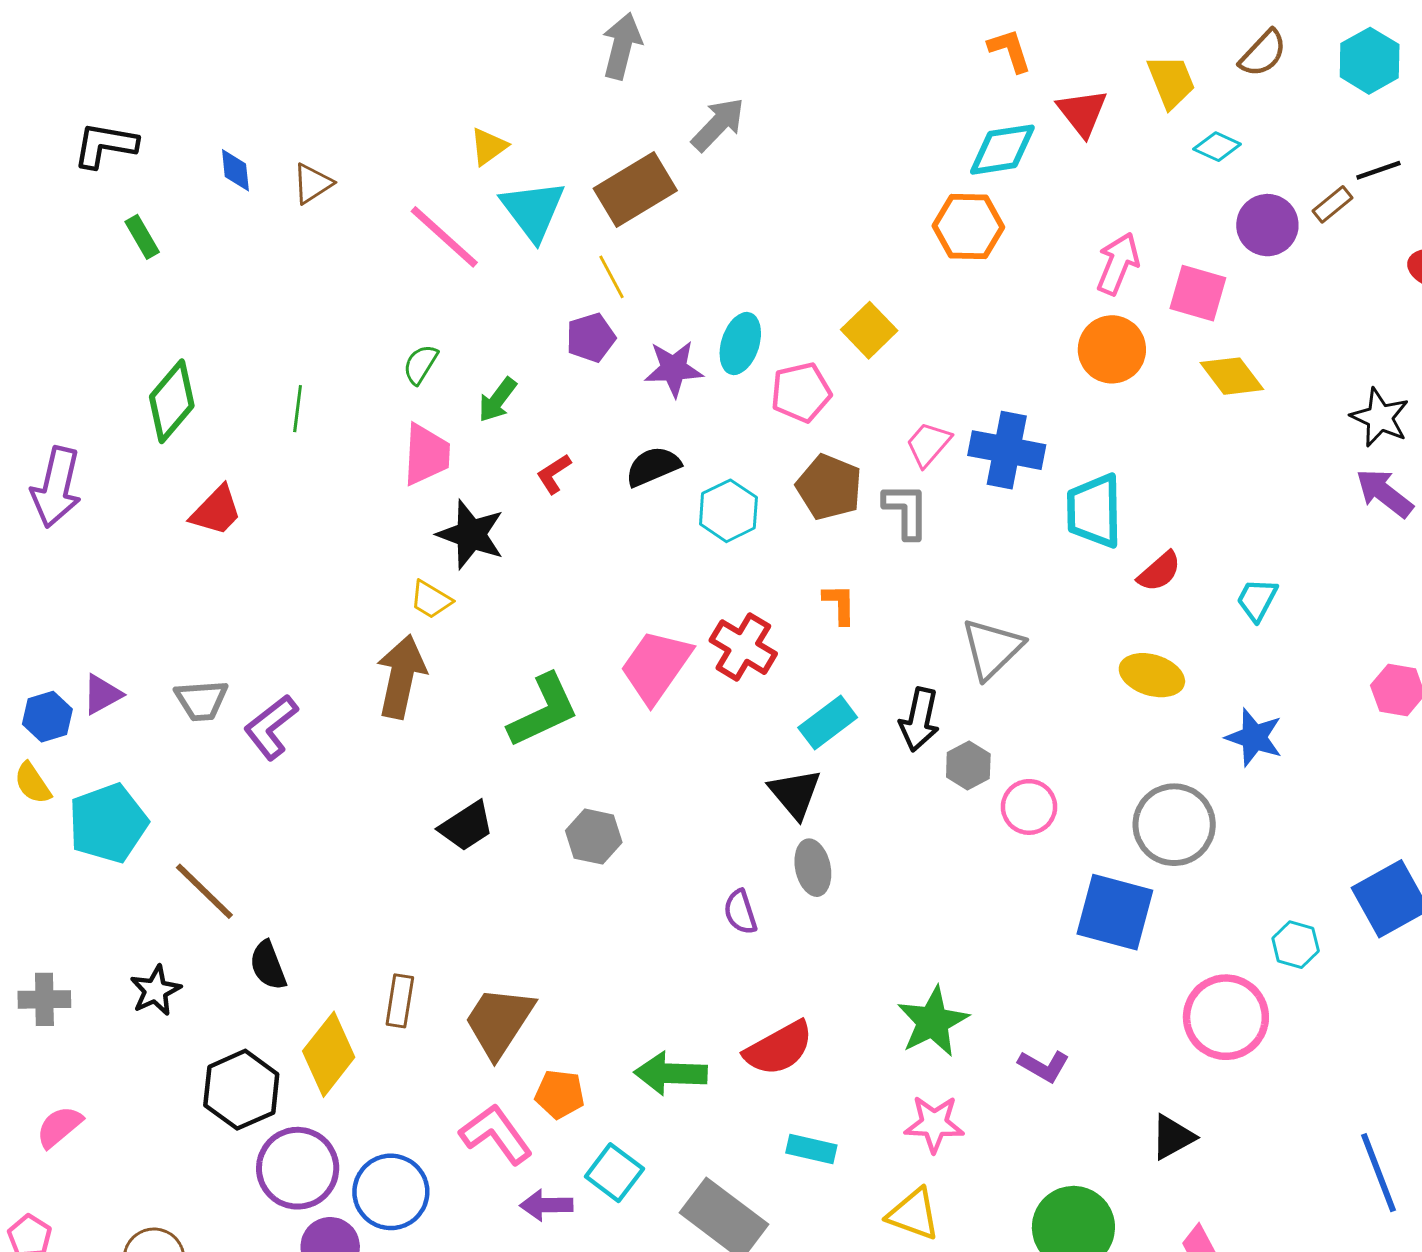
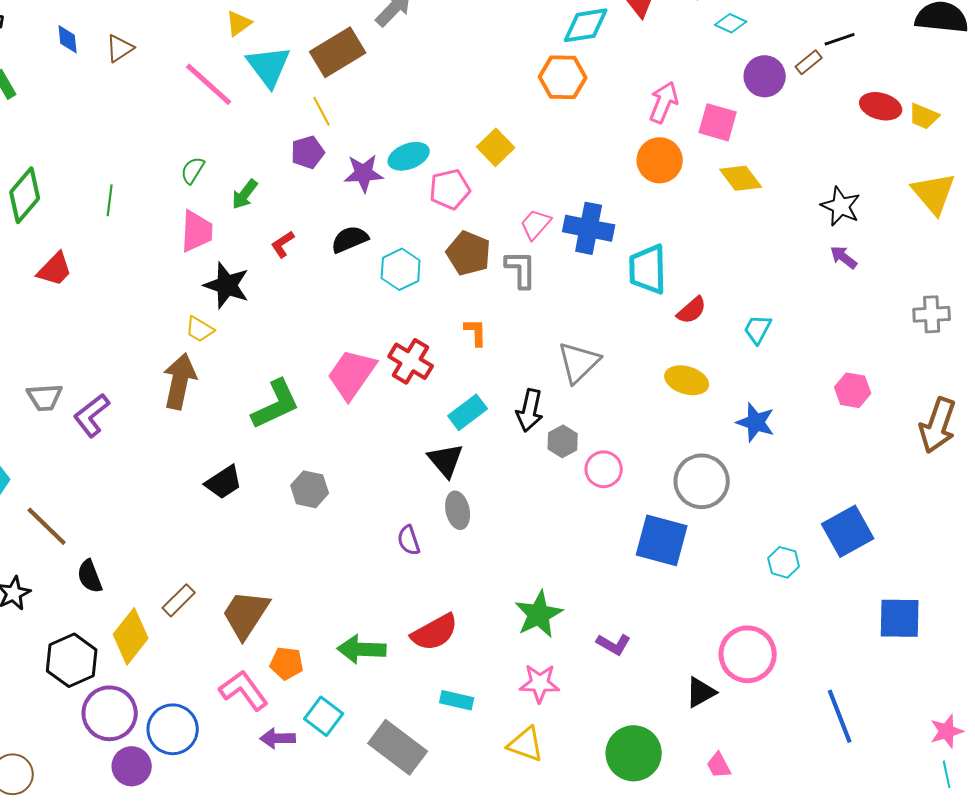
cyan ellipse: (740, 344) -> (409, 156), turned 51
purple arrow: (1384, 493) -> (844, 257), size x0.7
brown rectangle: (400, 1001) -> (179, 600), turned 36
pink circle: (1226, 1017) -> (748, 654), moved

